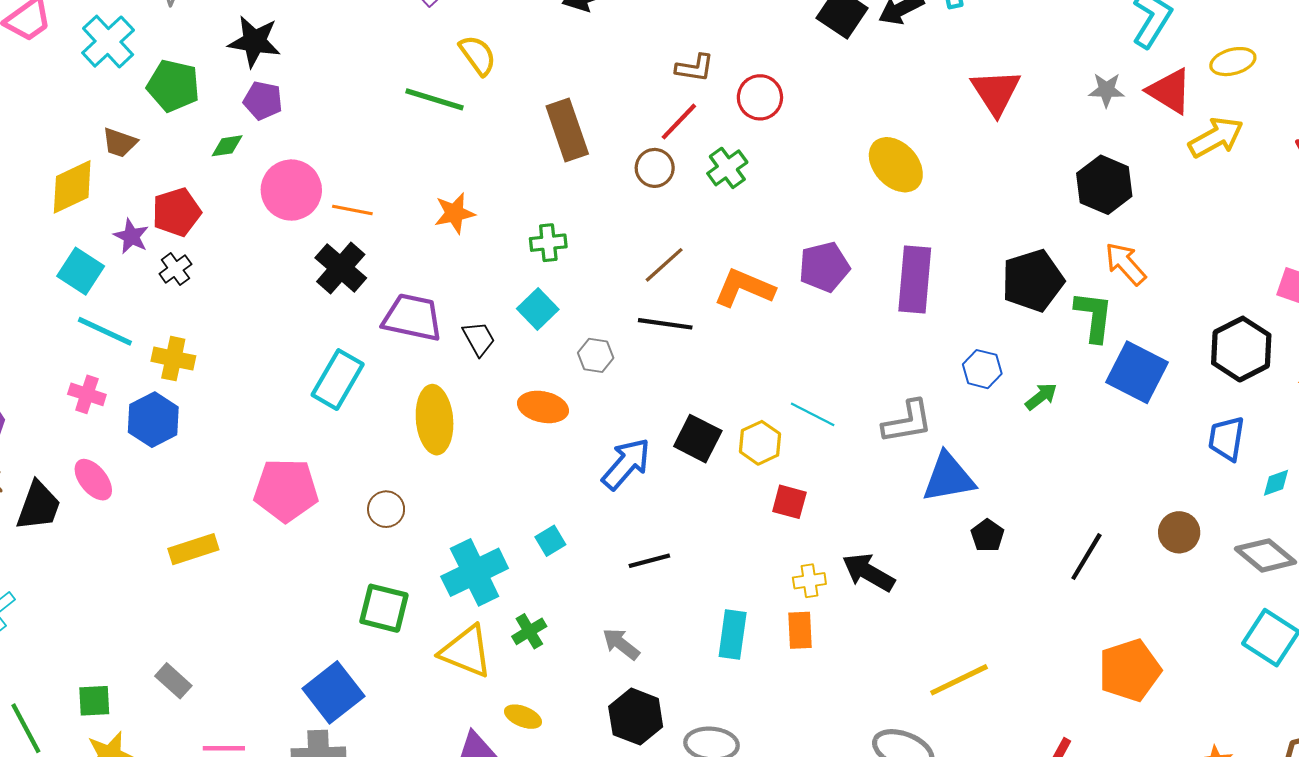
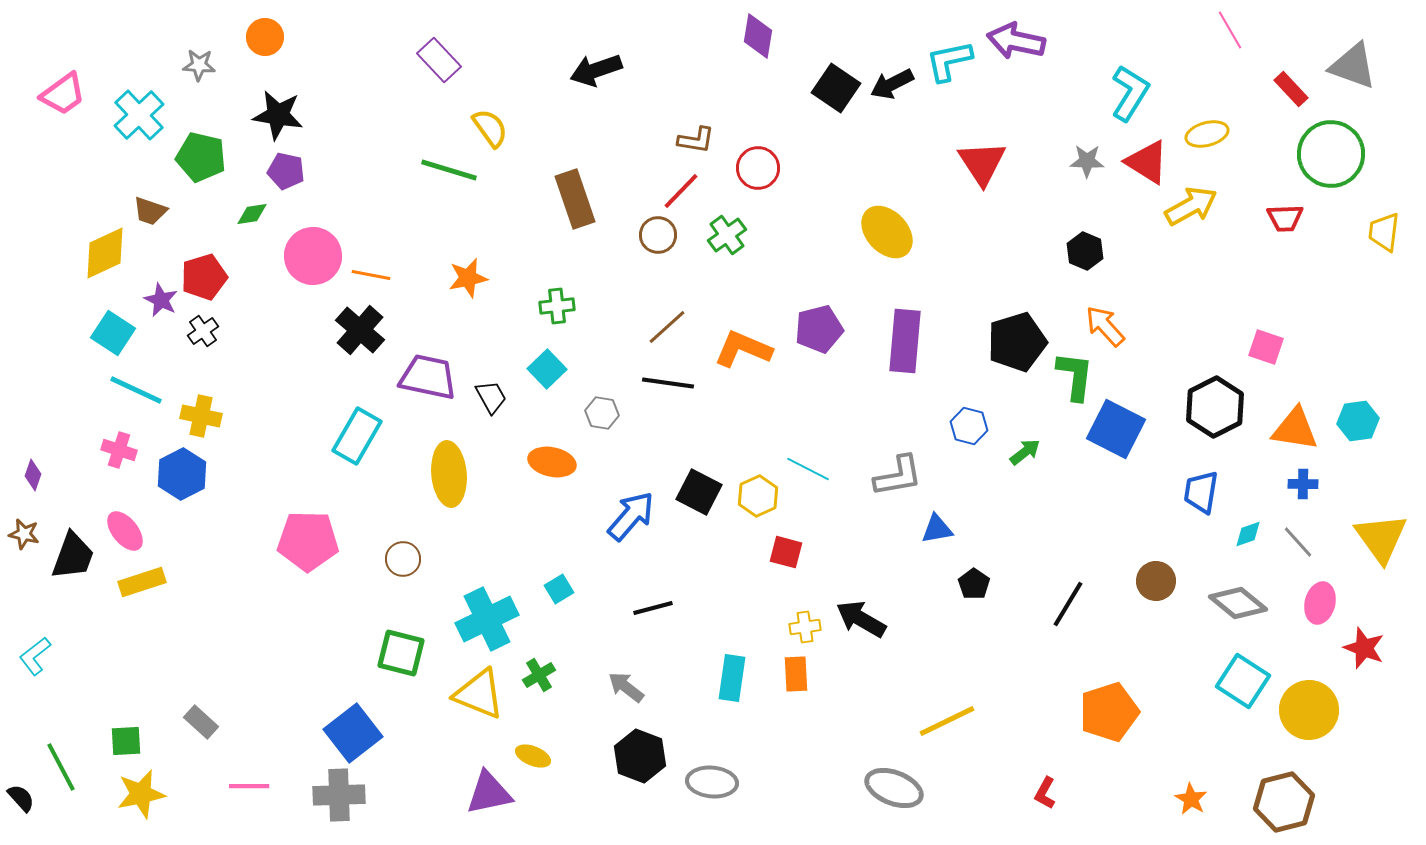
black hexagon: (1104, 185) -> (1085, 251), size x0.7
blue triangle: (948, 478) -> (937, 529), size x0.6
yellow rectangle: (193, 549) -> (142, 582), moved

